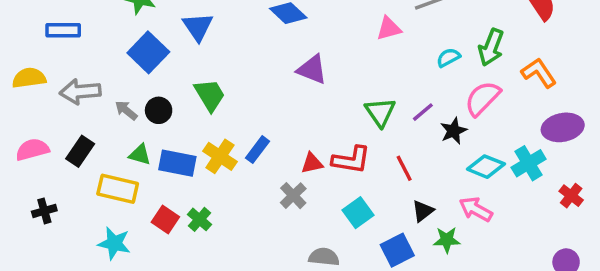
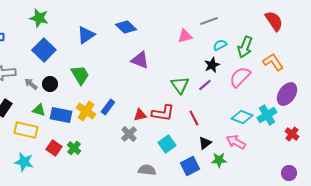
blue triangle: (198, 27) -> (86, 35), moved, turned 30
cyan semicircle: (448, 57) -> (220, 45), moved
purple ellipse: (563, 127) -> (287, 94), turned -45
black star: (454, 131) -> (212, 65), moved

